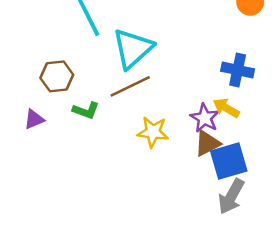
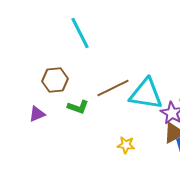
cyan triangle: (133, 49) -> (146, 94), moved, turned 51
yellow star: (153, 132) -> (126, 145), moved, size x0.7

